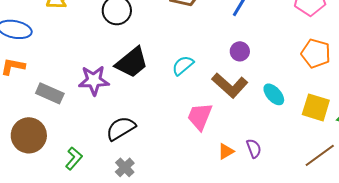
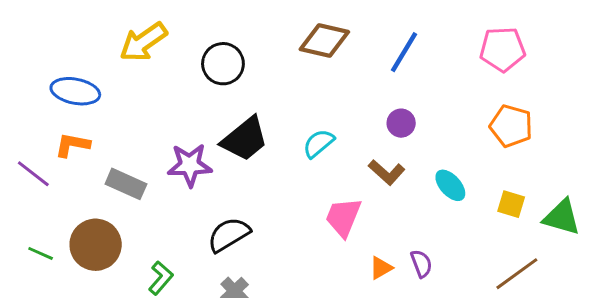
brown L-shape: (230, 85) -> (387, 172), size x0.7
yellow square: (316, 107) -> (511, 204), size x0.7

